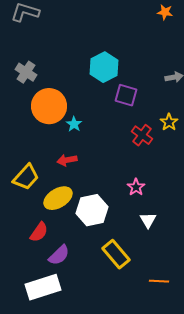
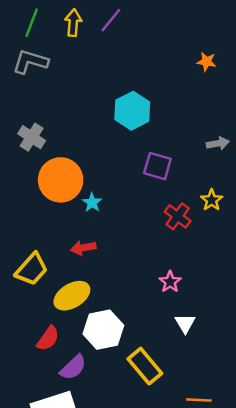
cyan hexagon: (104, 67) -> (132, 111), moved
white hexagon: (92, 210) -> (103, 330), moved

